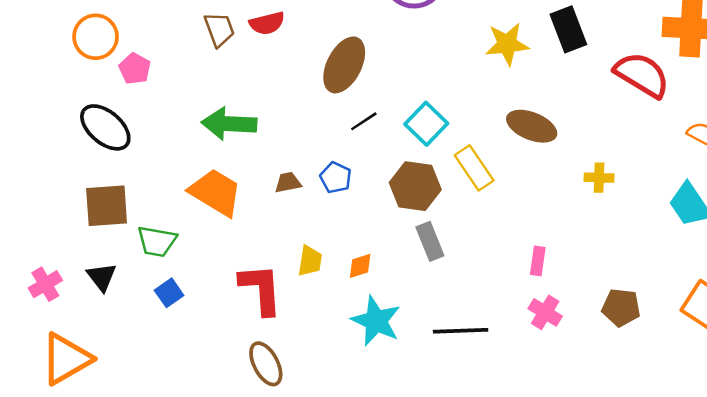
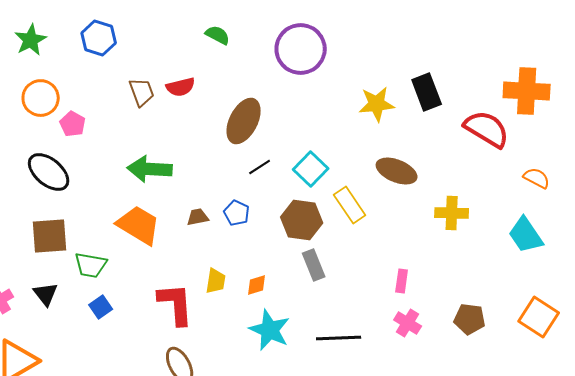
yellow cross: (599, 178) -> (452, 213), size x1.4

